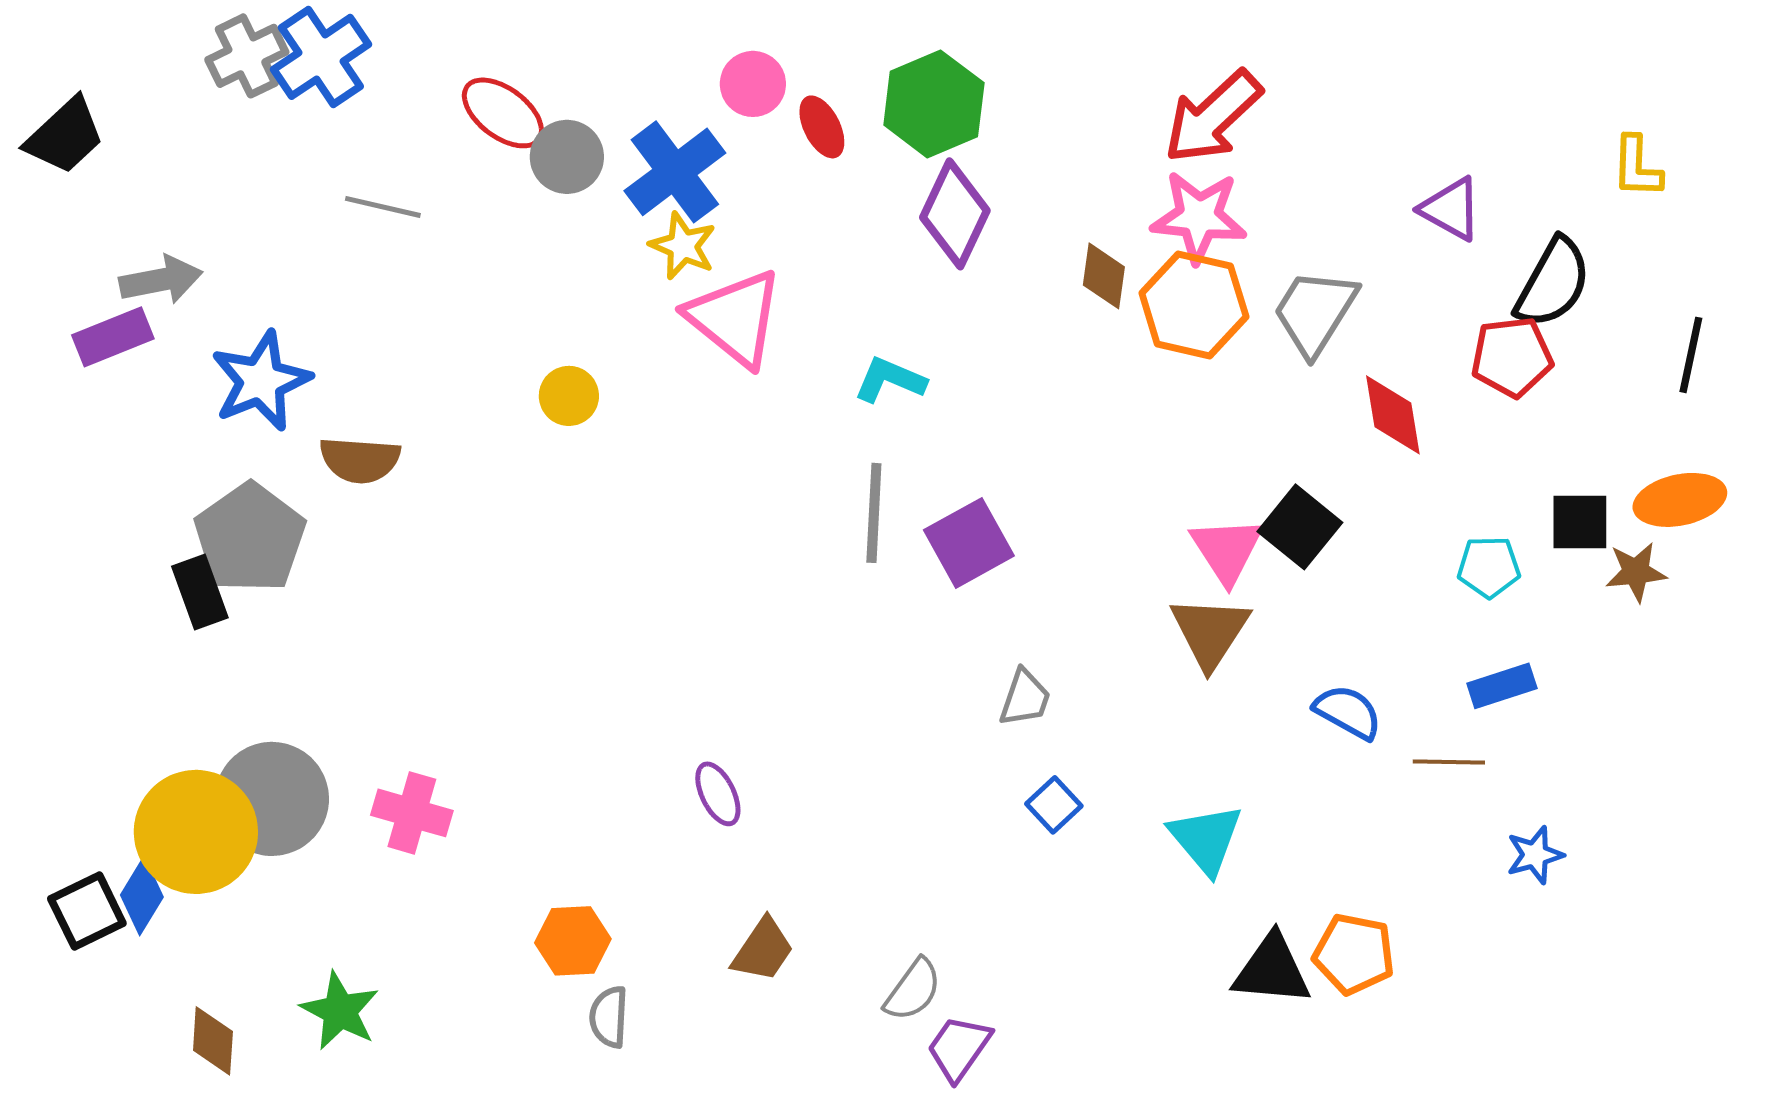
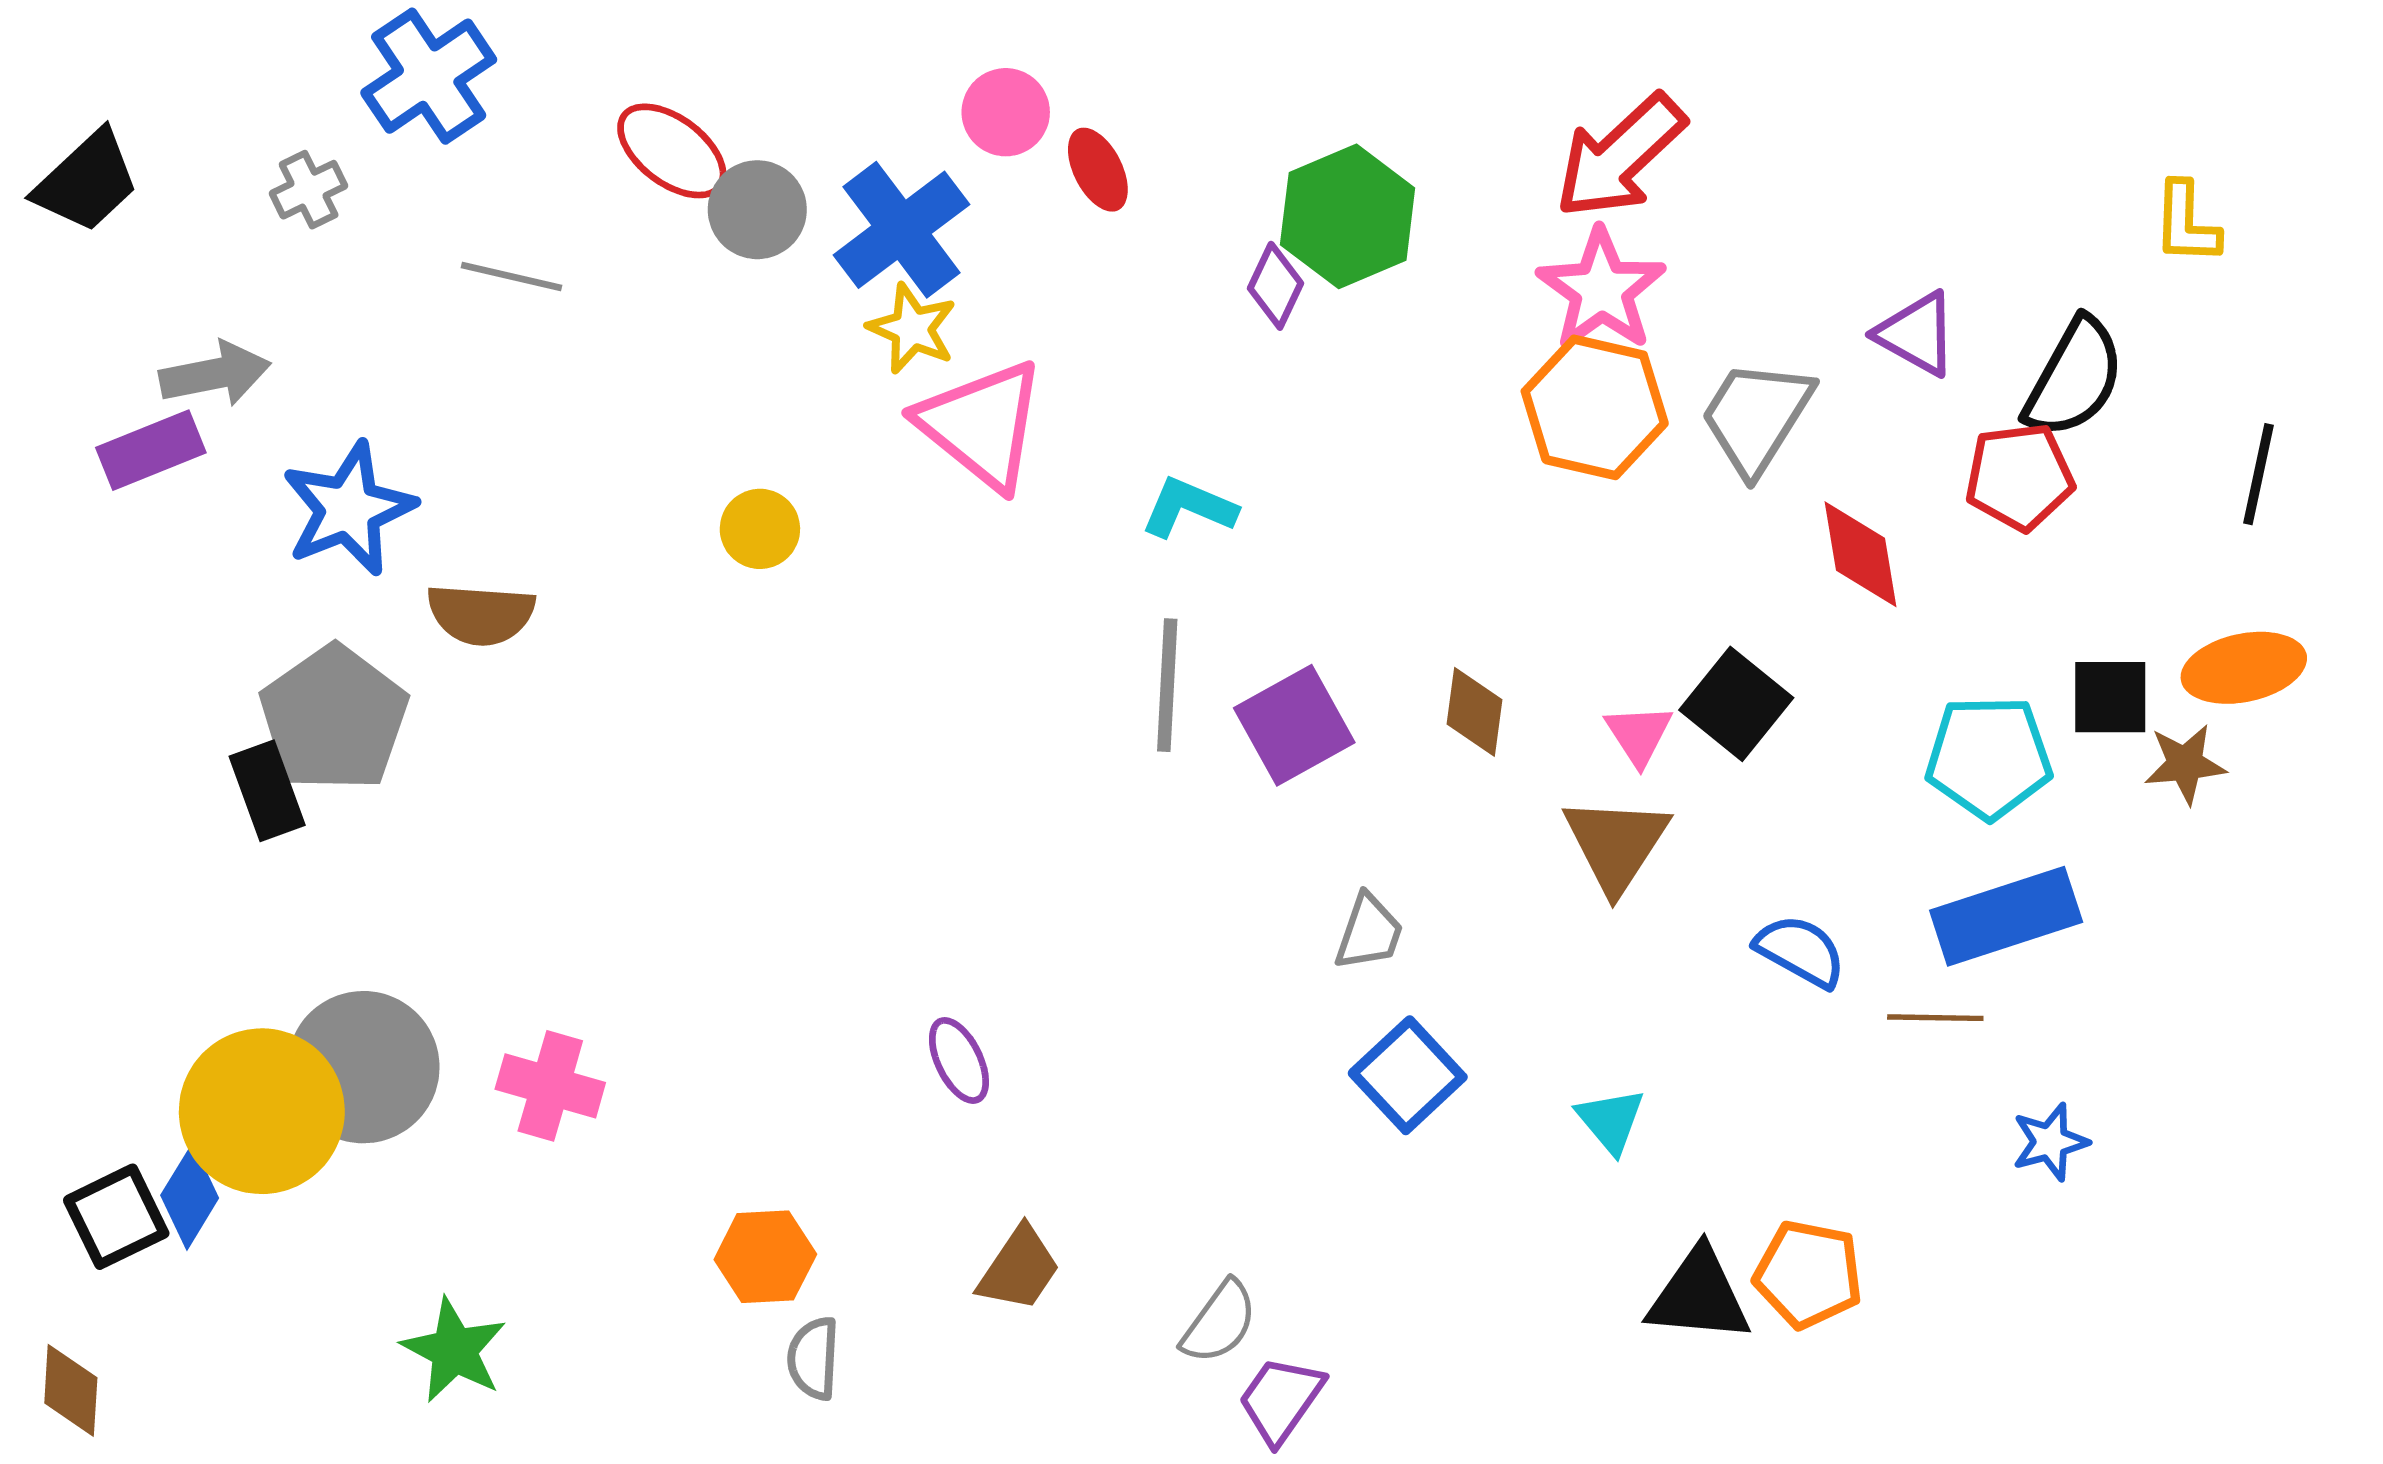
gray cross: (247, 56) -> (309, 190), moved, size x0.7
green hexagon: (934, 104) -> (1348, 216), moved
purple triangle: (1451, 209) -> (1917, 334), moved
purple diamond: (955, 214) -> (1275, 286), size x0.6
pink star: (1199, 217) -> (1601, 290), turned 30
brown diamond: (1104, 276) -> (1475, 712), moved
pink triangle: (1227, 550) -> (1639, 735), size x0.7
cyan pentagon: (1489, 567) -> (1989, 757), size x1.5
blue rectangle: (1502, 686) -> (2006, 916), size x1.6
blue square: (1054, 805) -> (1408, 1075), size x1.5
cyan triangle: (1206, 839) -> (1611, 1121), size x0.7
brown diamond: (213, 1041) -> (71, 1390), moved

